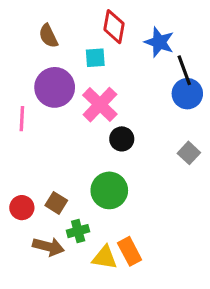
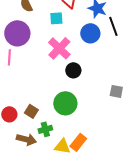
purple circle: (55, 87) -> (17, 33), moved
blue circle: (187, 94) -> (90, 33), moved
gray square: (189, 153) -> (116, 91), moved, turned -32
orange rectangle: (130, 251) -> (78, 142), turned 66

